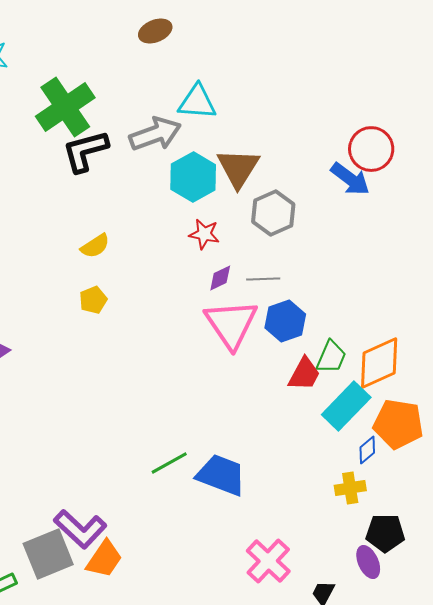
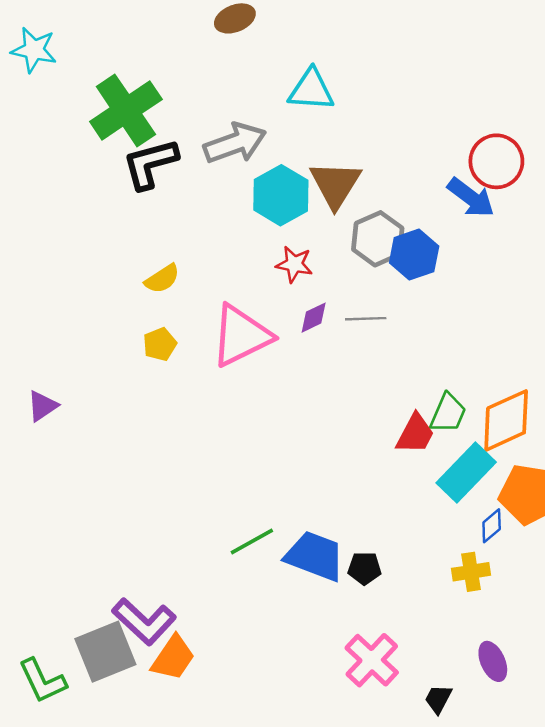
cyan triangle: (197, 102) -> (311, 90), moved
blue hexagon: (285, 321) -> (414, 255), moved
pink triangle: (231, 324) -> (241, 336), moved, turned 38
black pentagon: (385, 533) -> (364, 568), moved, size x0.7

